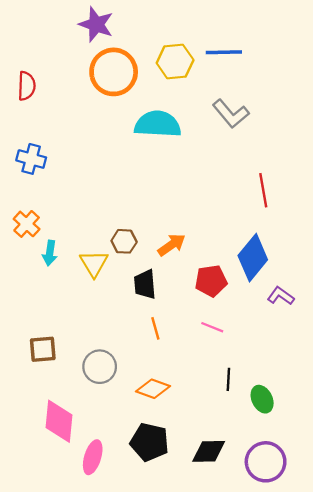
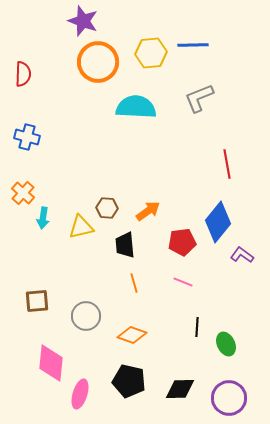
gray L-shape: (231, 114) -> (199, 98), turned 108
yellow triangle: (94, 263) -> (81, 227), turned 48

